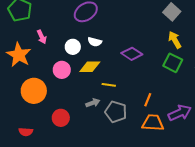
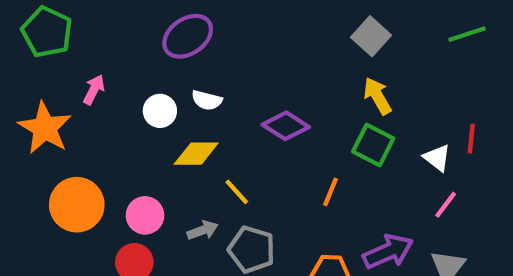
pink arrow: (42, 37) -> (94, 90), turned -128
pink circle: (62, 70) -> (145, 215), moved
yellow line: (109, 85) -> (237, 192), turned 40
orange line: (148, 100) -> (331, 192), moved

